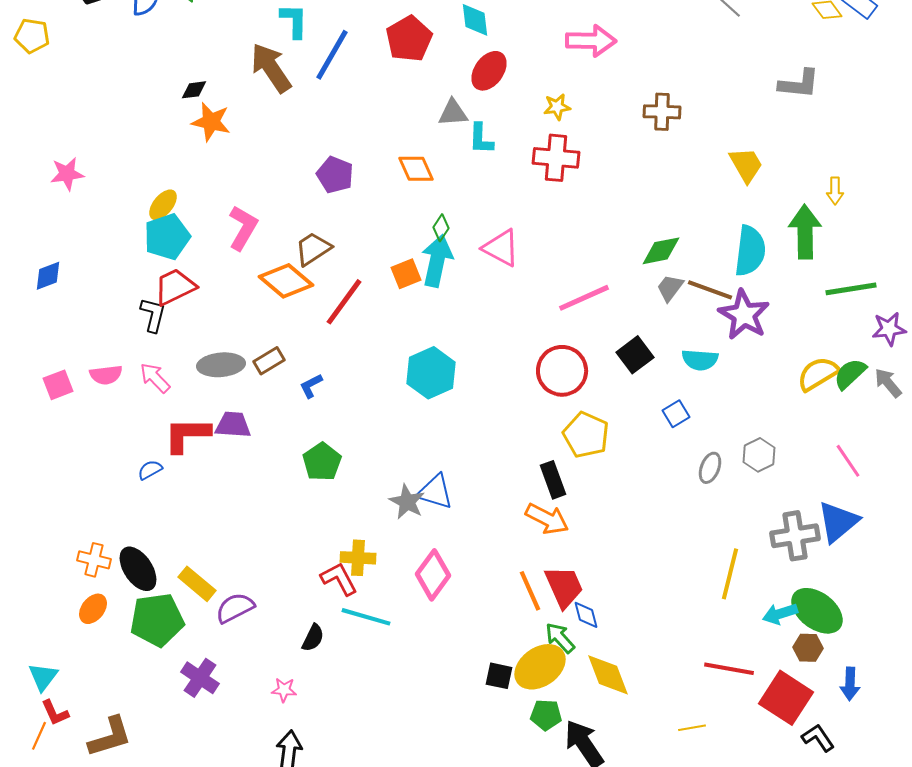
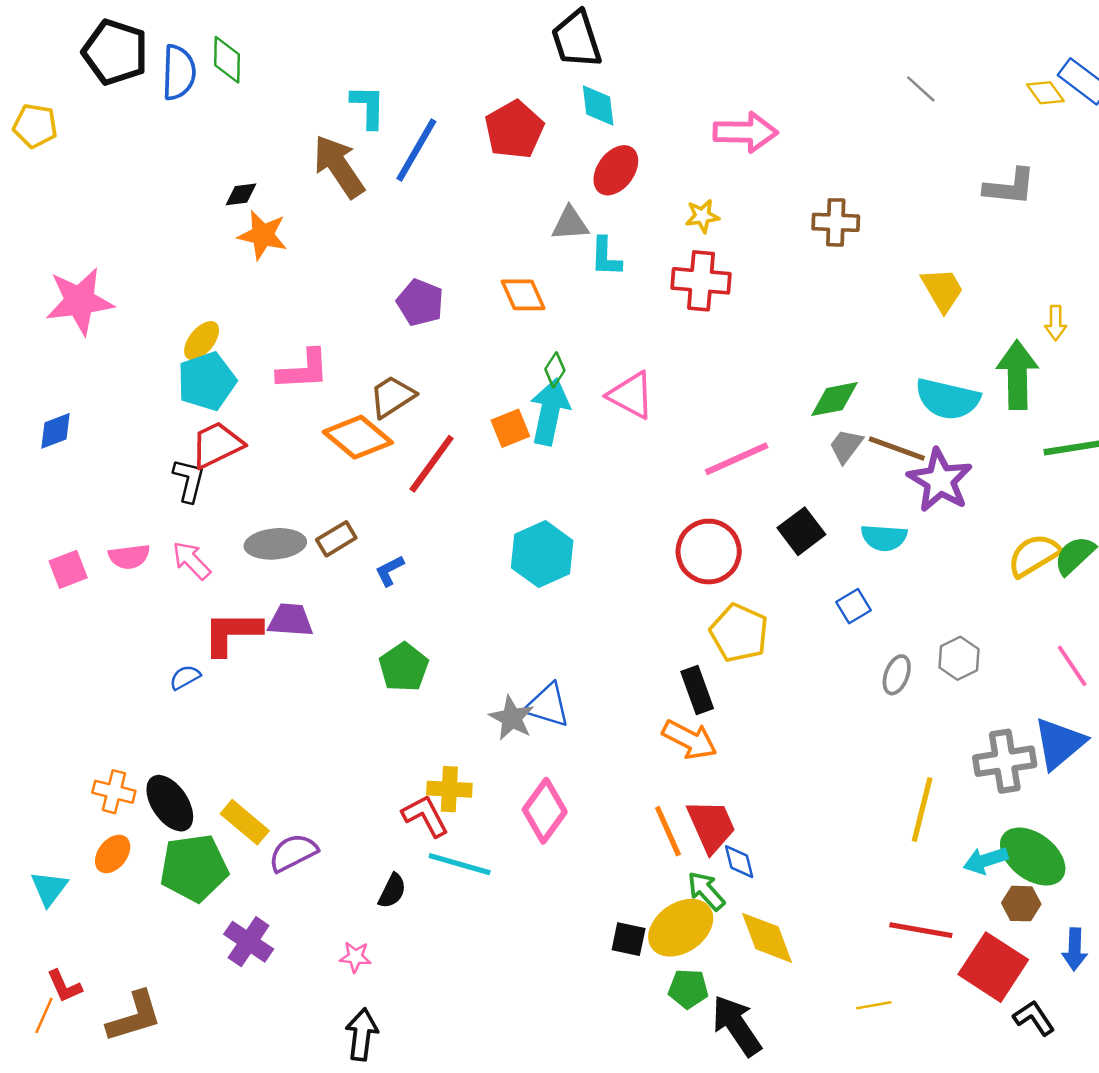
pink star: (67, 174) -> (80, 301), size x1.6
pink L-shape: (243, 228) -> (303, 370), turned 57
cyan semicircle: (750, 251) -> (948, 399), turned 96
cyan triangle: (43, 677) -> (49, 888), moved

